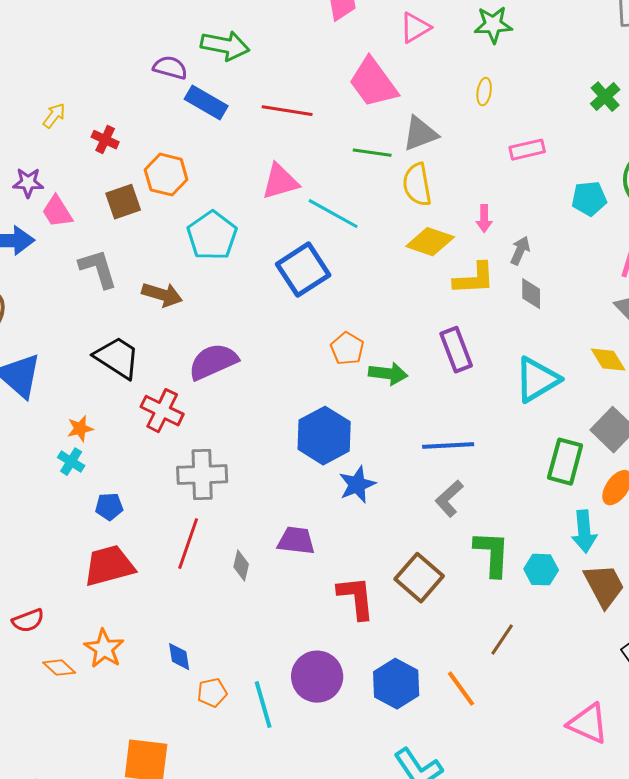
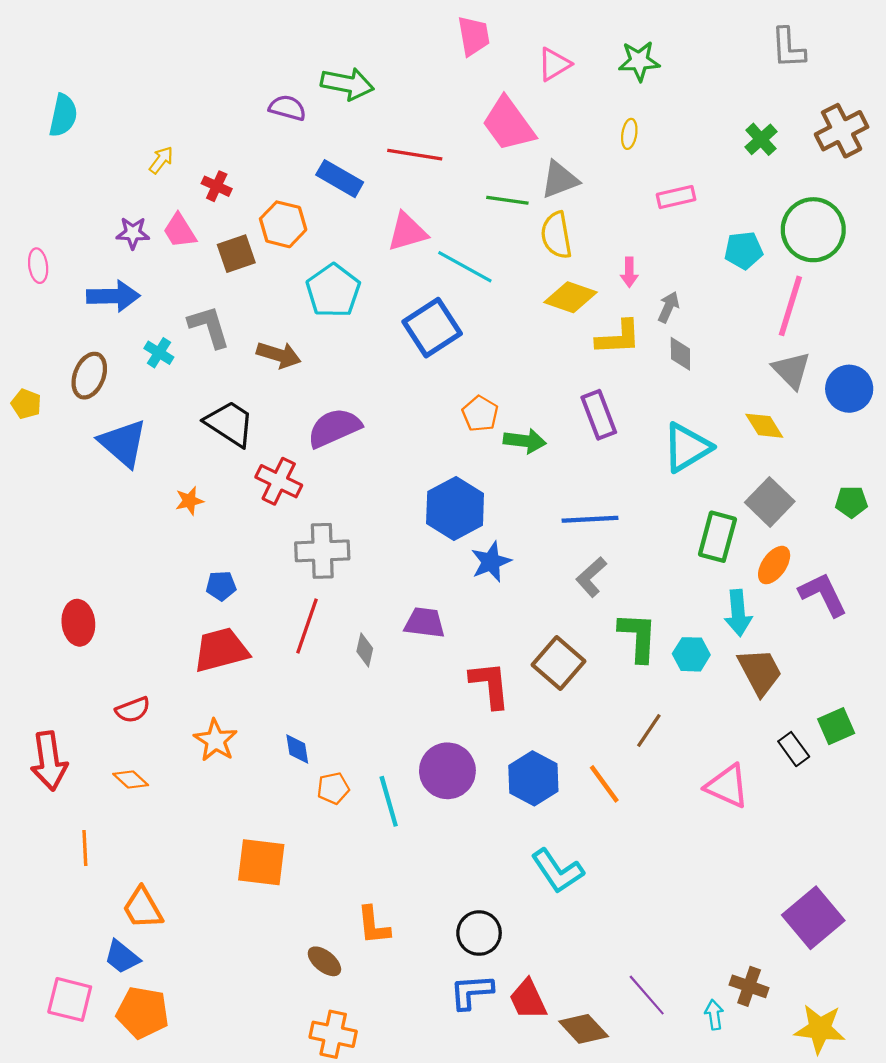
blue rectangle: (206, 103) -> (340, 179), moved
pink trapezoid: (57, 212) -> (180, 231), moved
cyan cross: (71, 462) -> (159, 353), moved
orange diamond: (59, 668) -> (131, 780), moved
pink triangle: (588, 724) -> (727, 786), moved

